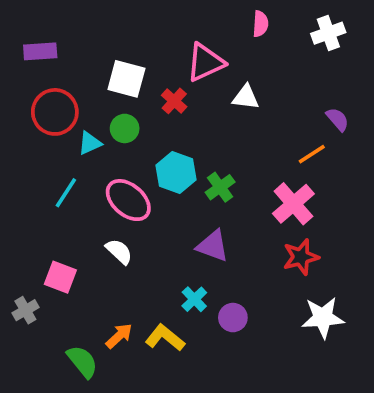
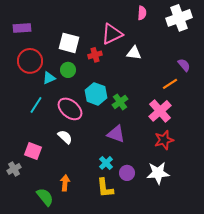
white cross: (328, 33) -> (179, 18), size x1.4
red cross: (174, 101) -> (95, 55), turned 32
white star: (323, 318) -> (158, 173), moved
orange arrow: (119, 336) -> (65, 183), turned -42
yellow L-shape: (165, 338) -> (105, 188), moved, turned -135

